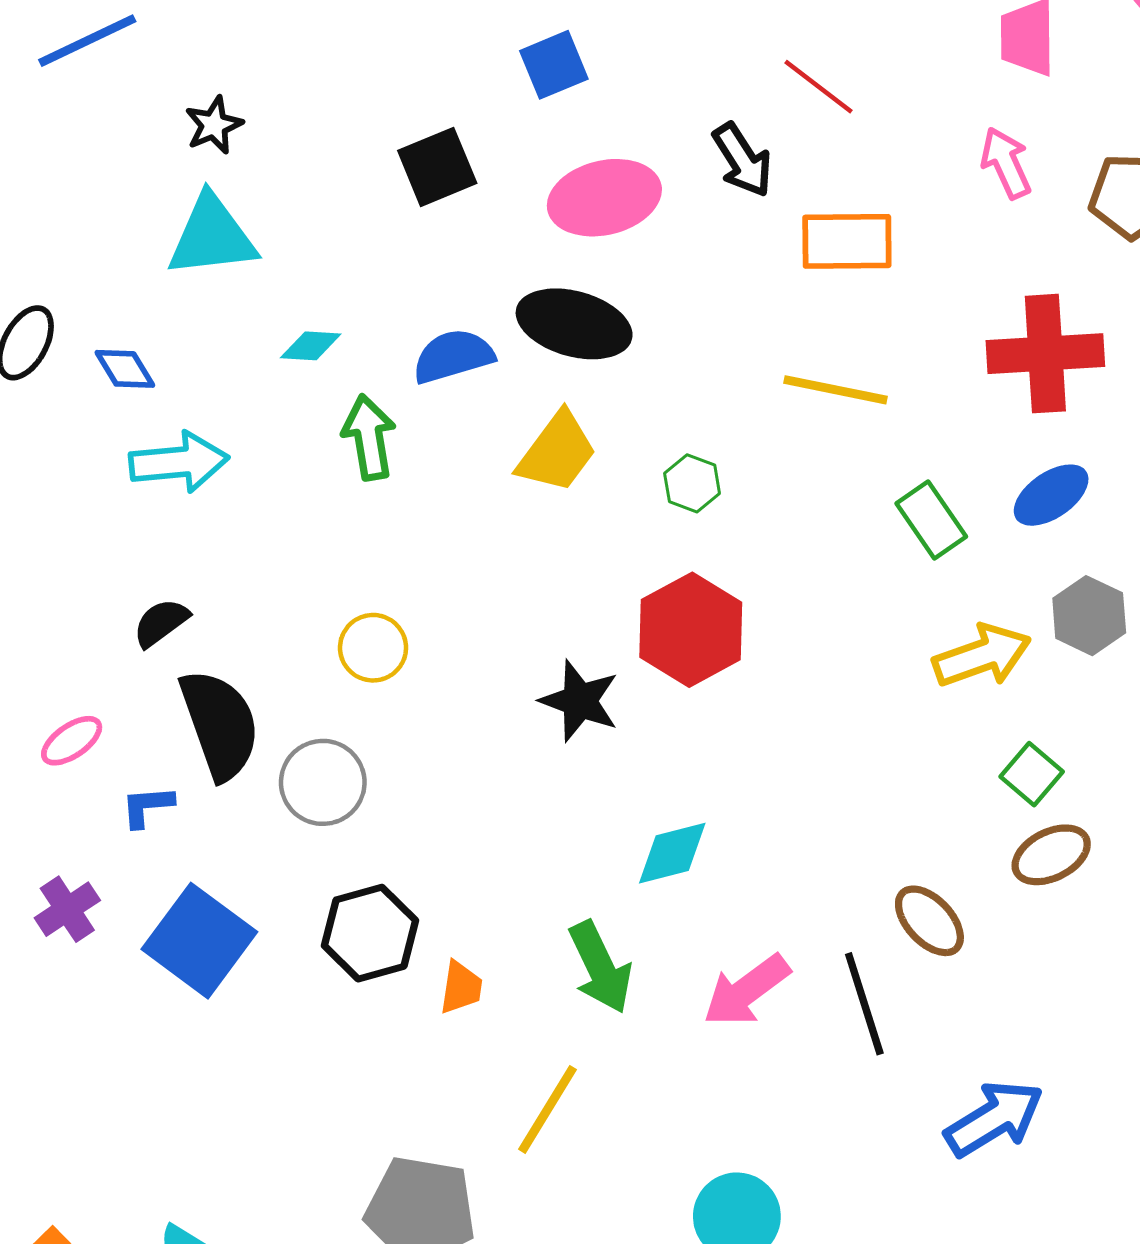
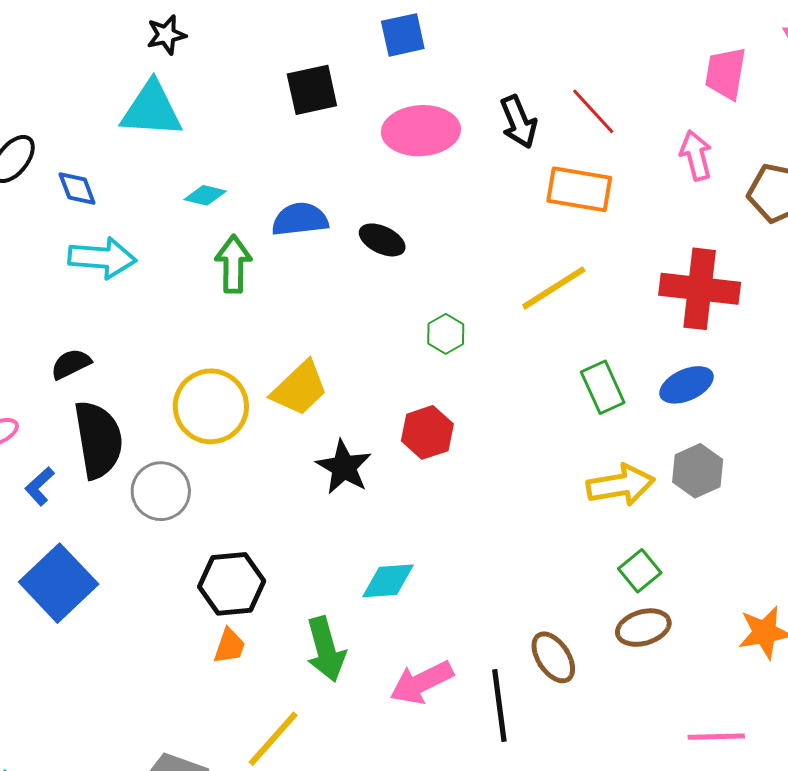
red line: (818, 87) -> (593, 111), moved
black ellipse: (574, 324) -> (382, 240), moved, size x0.6
yellow line: (836, 390) -> (554, 288), turned -54
yellow trapezoid: (557, 452) -> (300, 388), moved
red hexagon: (691, 630) -> (427, 432), size x0.7
yellow circle: (373, 648) -> (211, 406), size x1.6
blue L-shape: (147, 806) -> (40, 486), turned -48
black hexagon: (370, 933) -> (232, 584), moved

